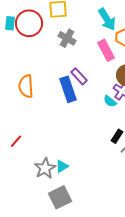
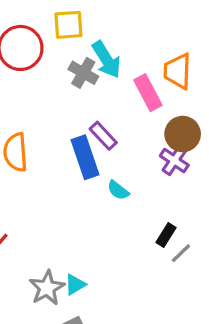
cyan arrow: (107, 19) -> (107, 60), moved
cyan semicircle: (110, 101) -> (118, 190), moved

